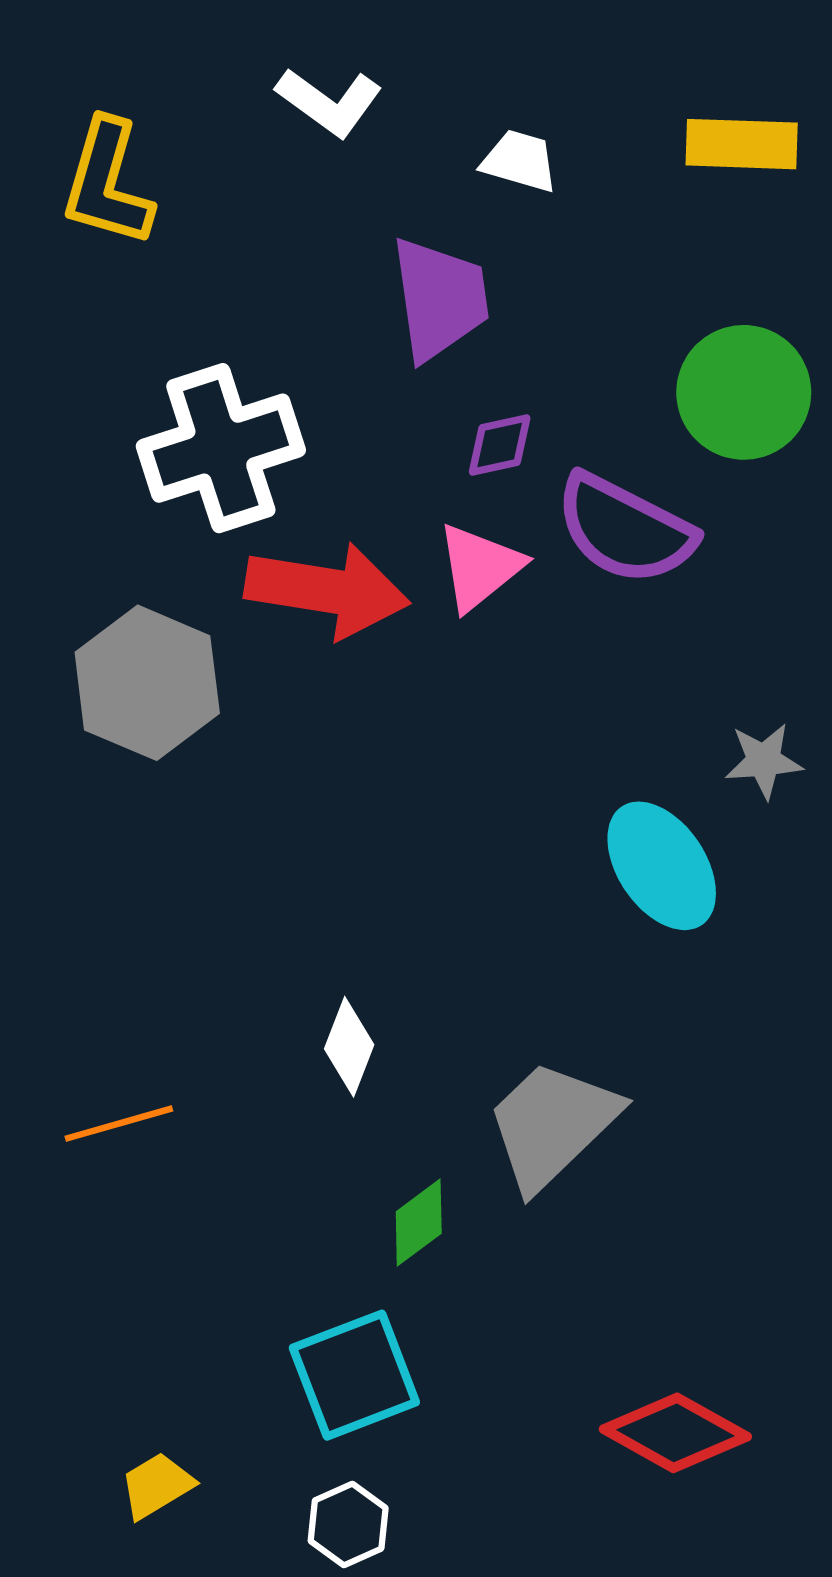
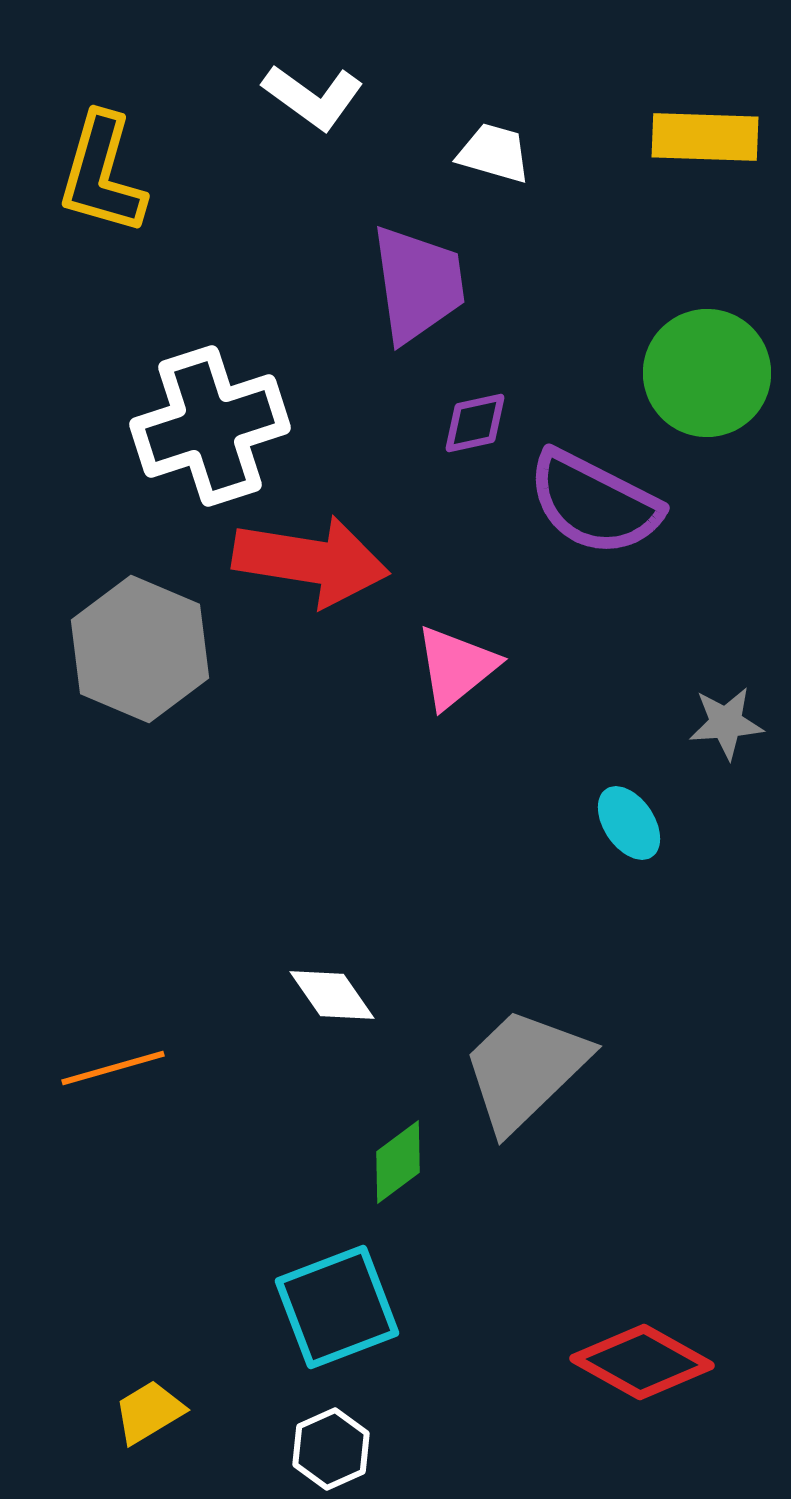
pink triangle: (480, 567) -> (456, 667), moved
cyan ellipse: (662, 866) -> (629, 823), size x0.6
white diamond: (349, 1047) -> (332, 995), turned -56

